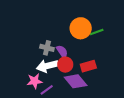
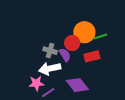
red circle: (65, 65) -> (72, 43), moved
red rectangle: (88, 66) -> (92, 56), moved

